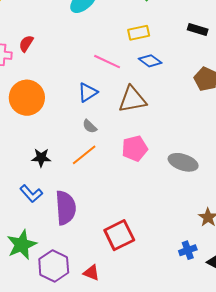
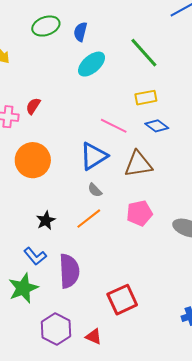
blue triangle: (88, 92) -> (94, 156), size x1.4
black star: (41, 158) -> (46, 220), turned -30
green star: (22, 245) -> (23, 288), moved

